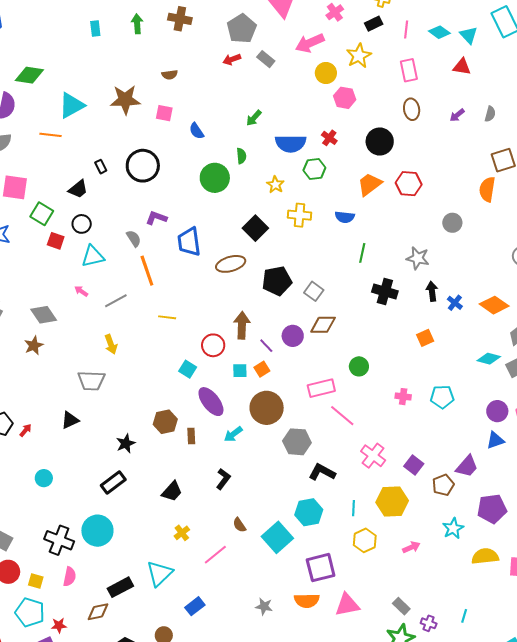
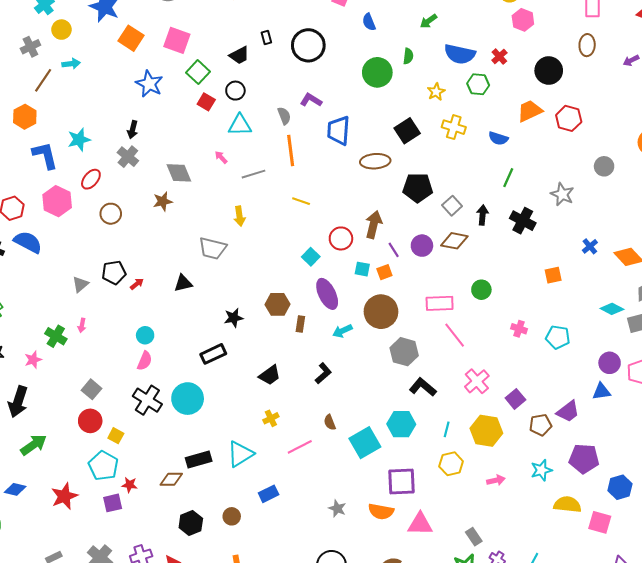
black arrow: (432, 291) -> (483, 215), moved
pink semicircle: (70, 577) -> (145, 361), moved

